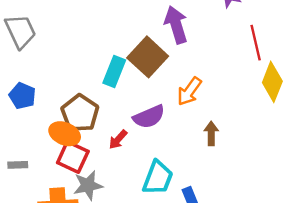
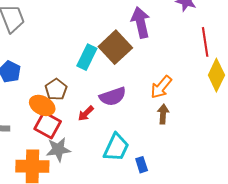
orange arrow: (189, 91) -> (161, 87), moved
brown pentagon: (80, 113) -> (56, 89), size x0.7

